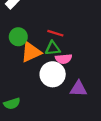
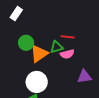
red line: (55, 33) -> (68, 37), moved
white circle: (53, 74) -> (37, 82), moved

